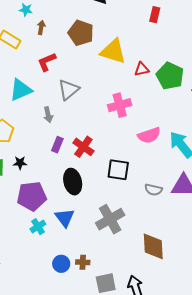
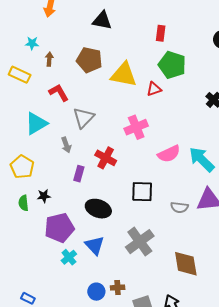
red L-shape: (47, 62) -> (59, 93), turned 90
green pentagon: (170, 76) -> (172, 65), moved
red cross: (83, 147) -> (106, 158), moved
black ellipse: (73, 182) -> (98, 209), turned -50

